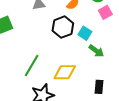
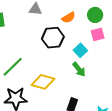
cyan square: (85, 33) -> (80, 50), moved

